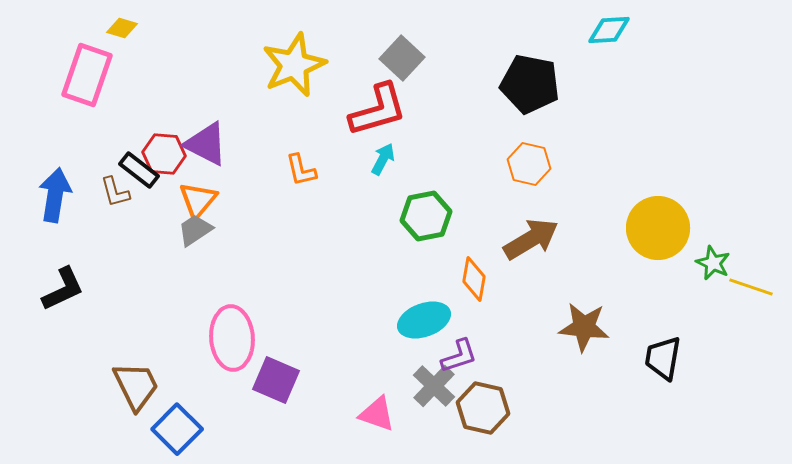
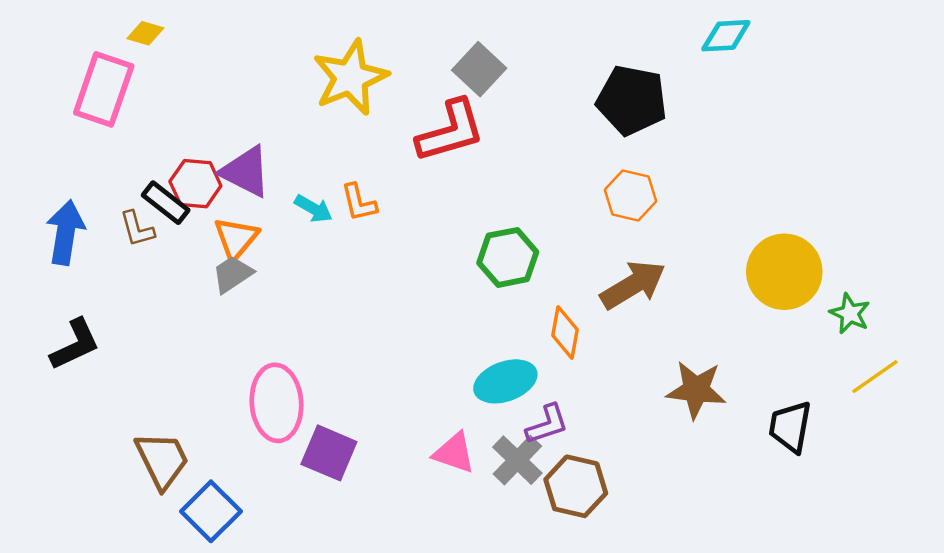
cyan arrow: (383, 159) -> (313, 209), moved, turned 92
yellow line: (751, 287) -> (875, 377), moved, turned -54
pink triangle: (377, 414) -> (454, 453), moved

